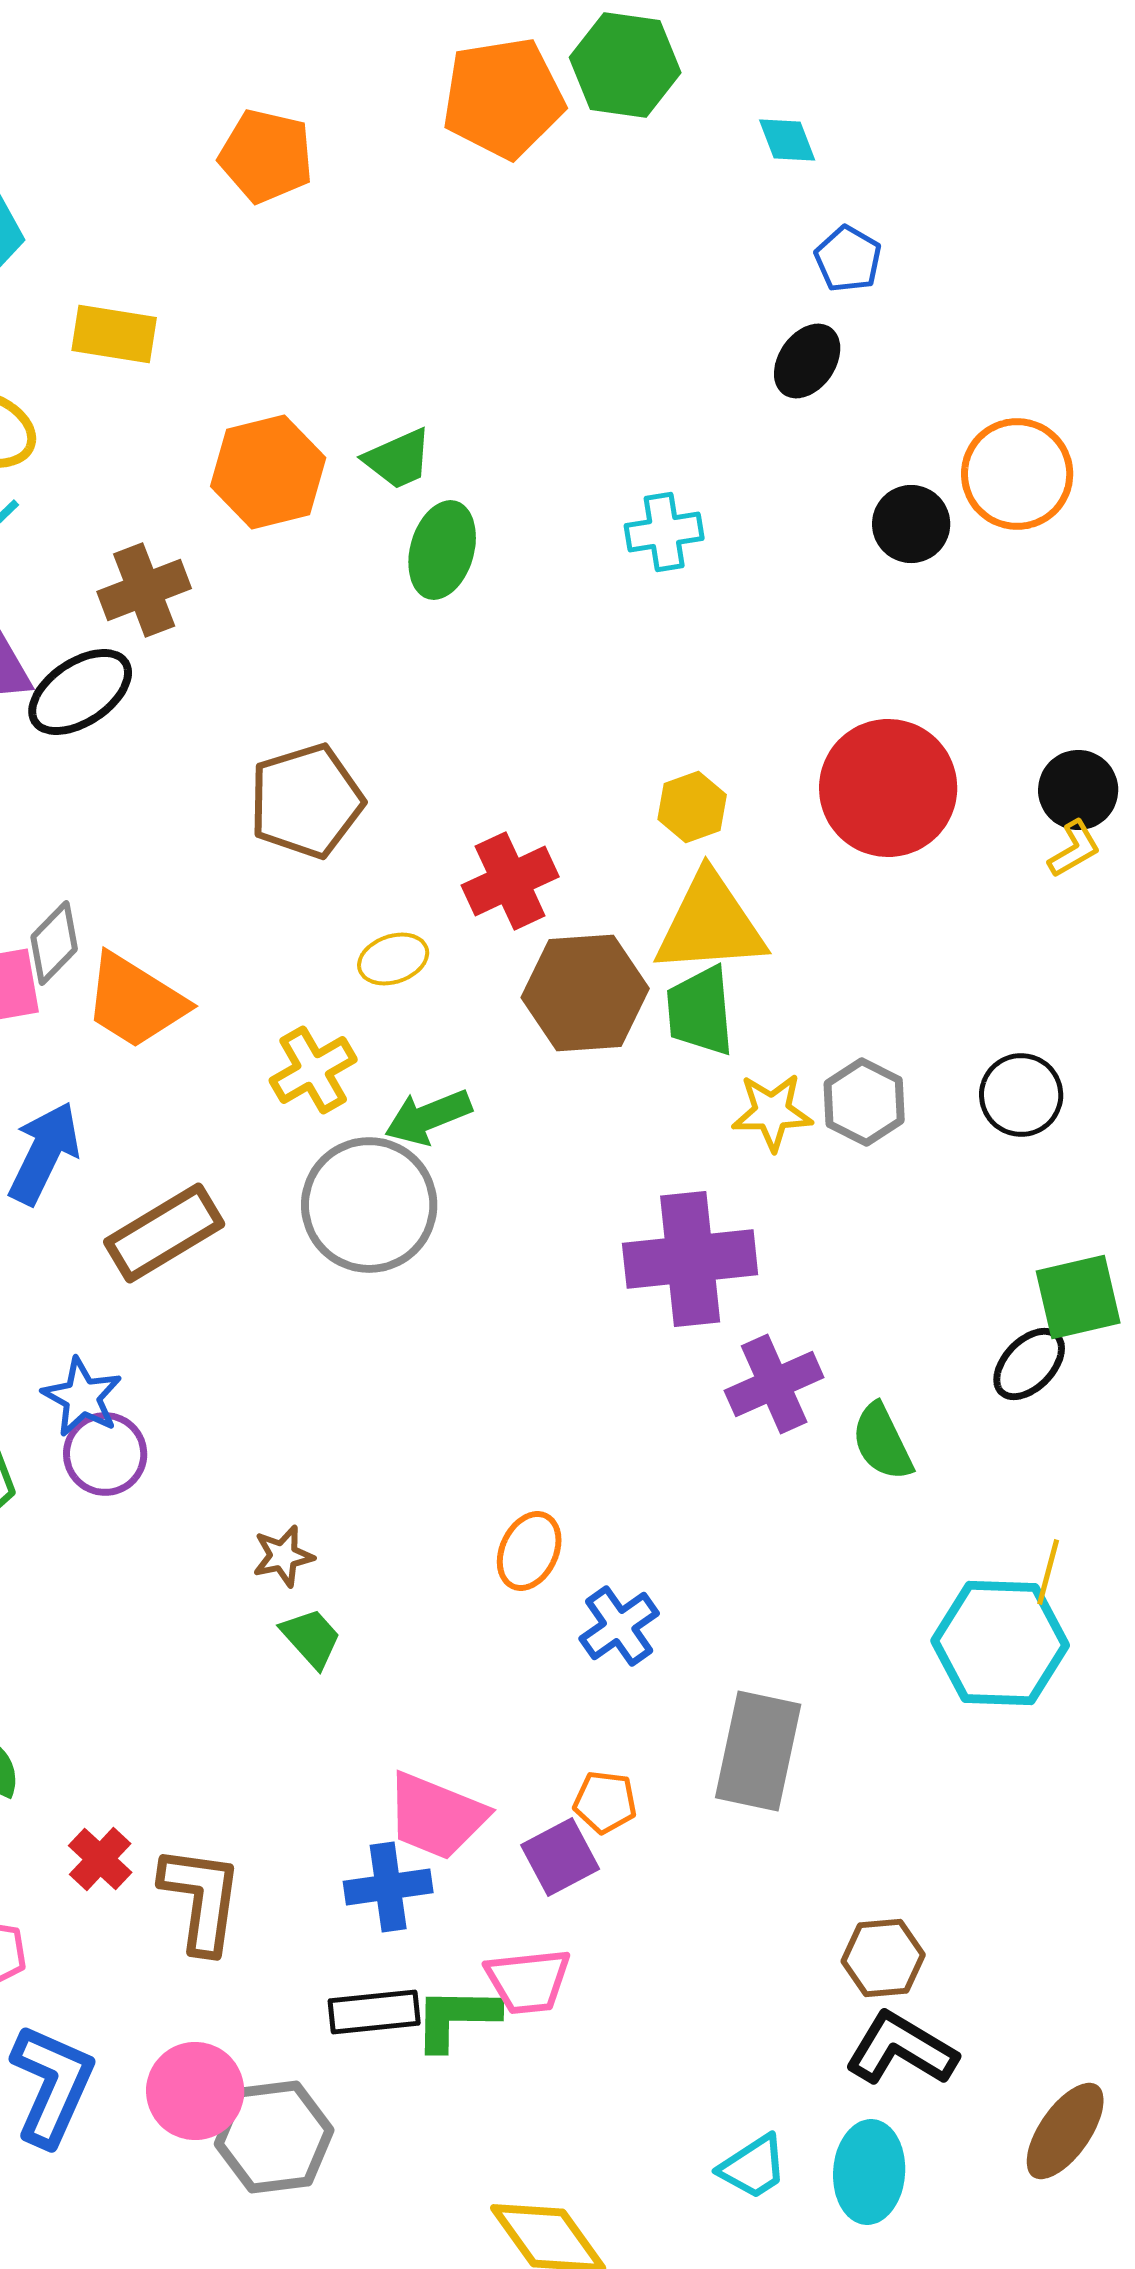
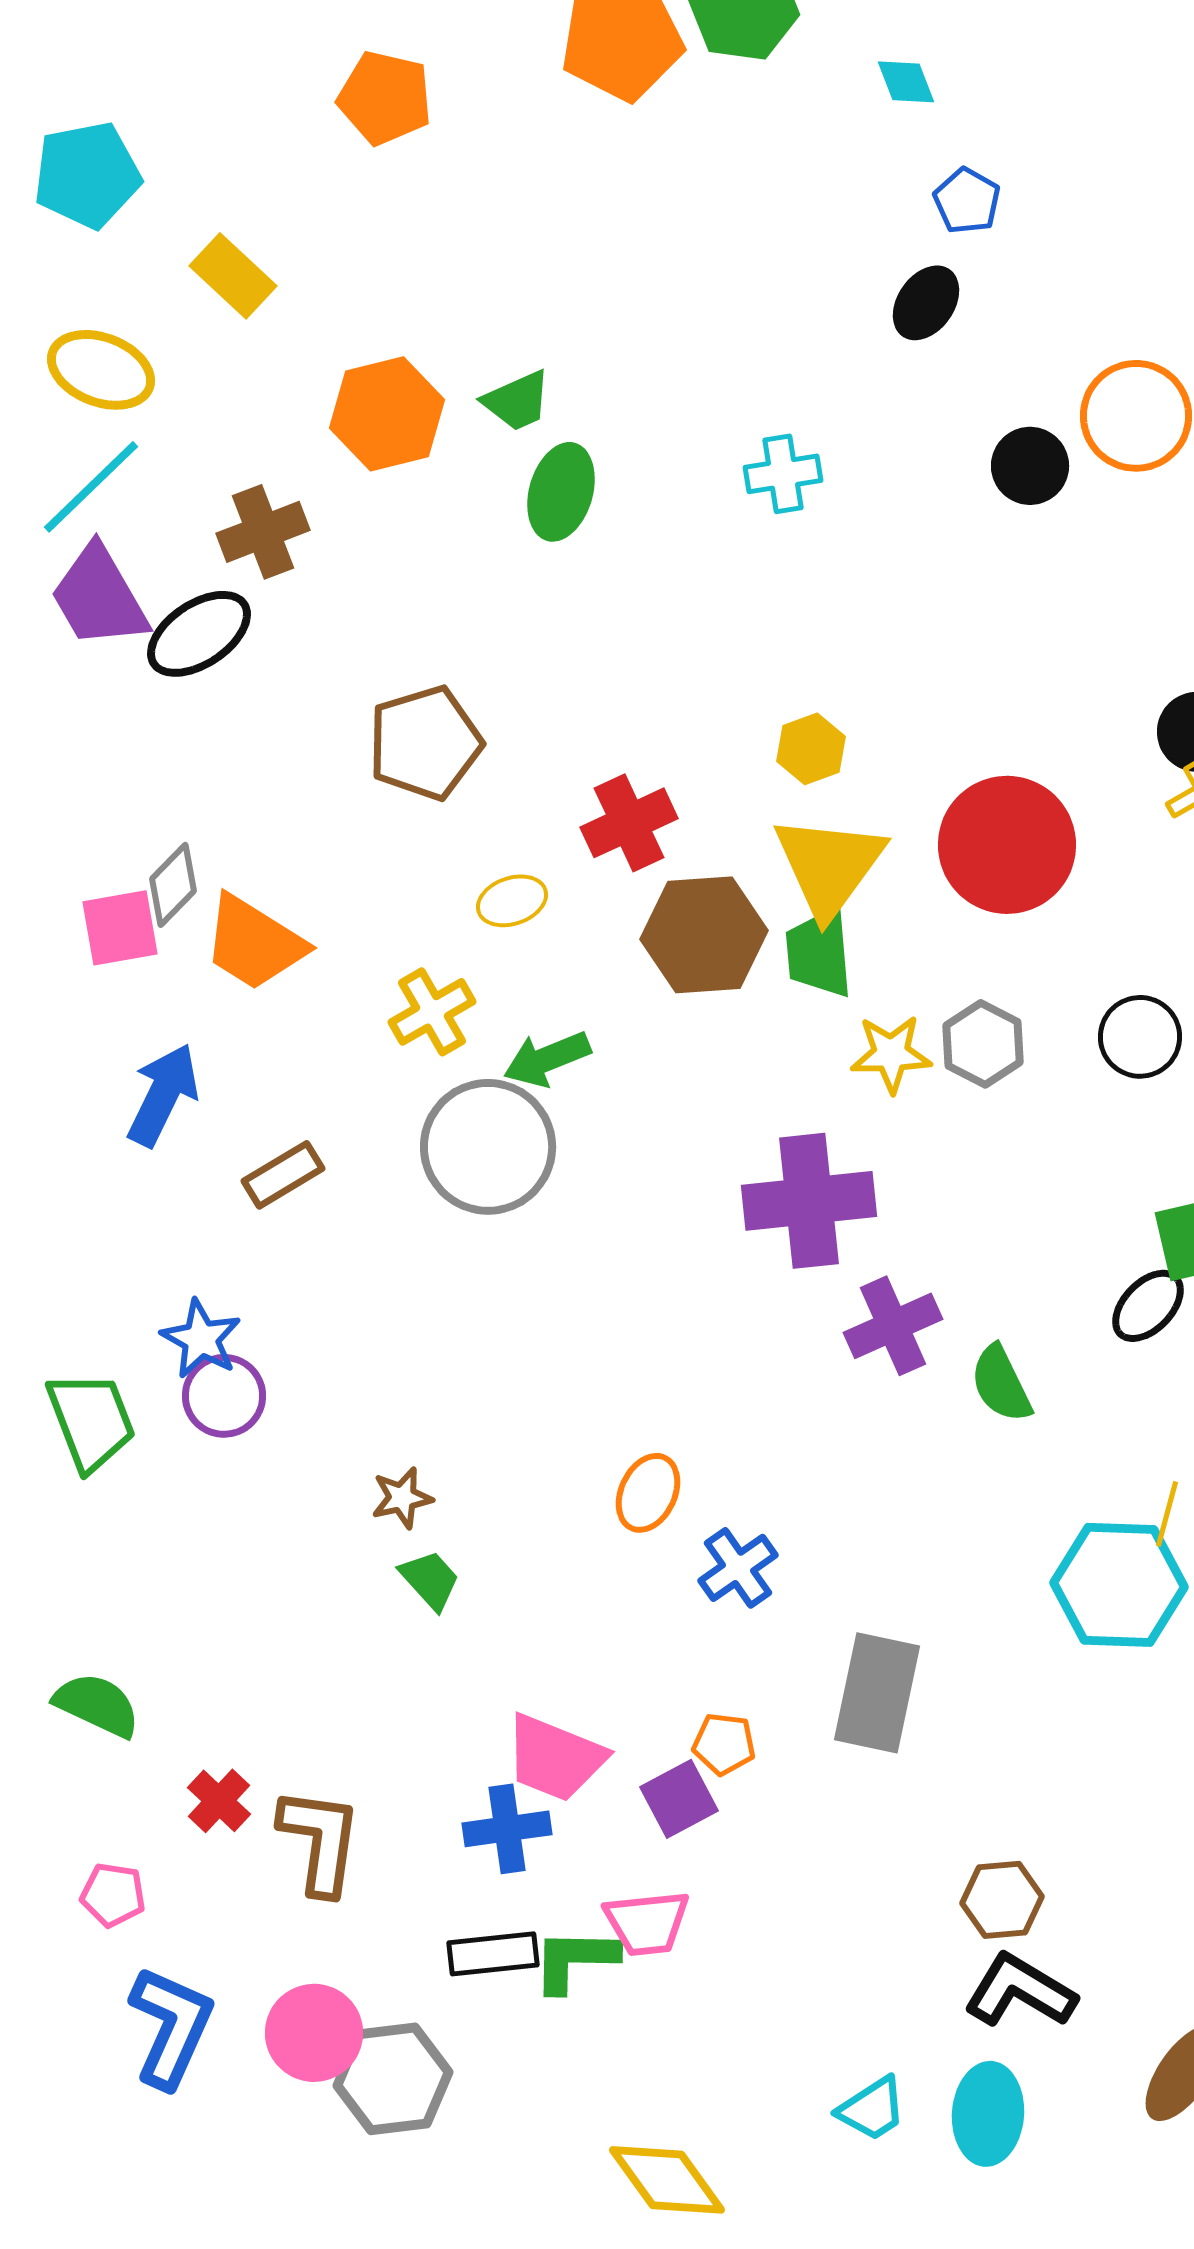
yellow rectangle: (114, 334) -> (233, 276), turned 34
red circle: (888, 788) -> (1007, 845), moved
yellow triangle: (710, 924) -> (829, 866), turned -50
brown rectangle: (164, 1233) -> (283, 1175), size x0.7

